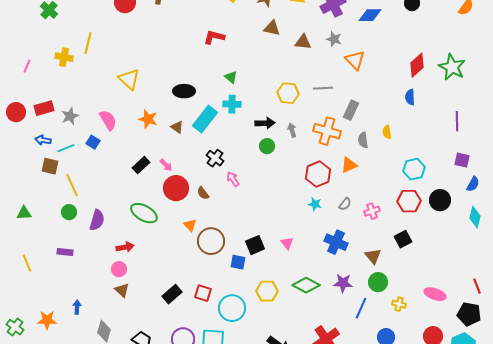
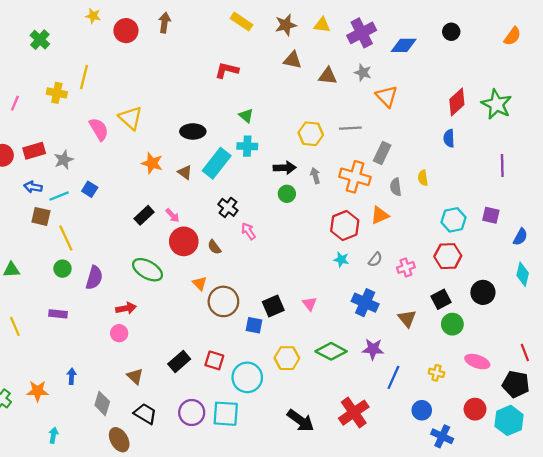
pink semicircle: (108, 120) -> (99, 129), moved
purple square: (462, 160) -> (491, 215), moved
black circle: (440, 200) -> (483, 292), moved
green circle: (378, 282) -> (452, 324), moved
brown triangle: (122, 290) -> (135, 376), moved

